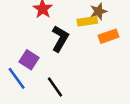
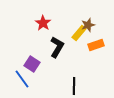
yellow rectangle: (87, 21) -> (79, 33), turned -42
black line: (55, 87) -> (74, 86), moved, turned 36

